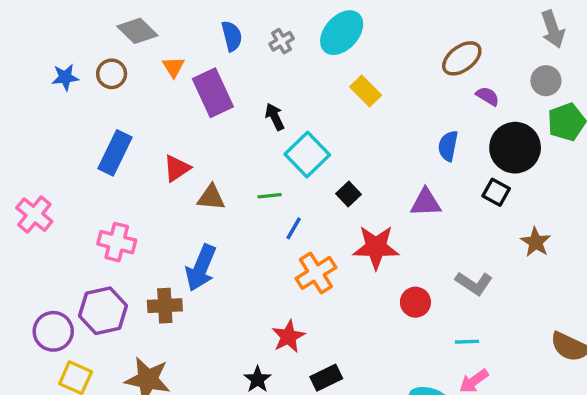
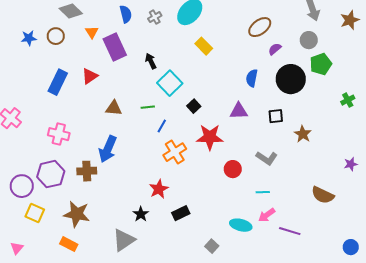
purple semicircle: (488, 96) -> (275, 49), turned -72
red triangle: (177, 168) -> (90, 76), moved
black square: (496, 192) -> (276, 116), moved, turned -35

